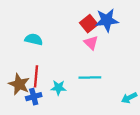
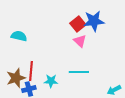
cyan semicircle: (34, 39) -> (19, 36), moved
brown star: (19, 84) -> (16, 78), turned 30

